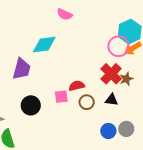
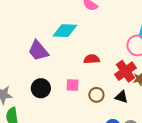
purple trapezoid: (22, 69) -> (38, 51), turned 115
red semicircle: (77, 86) -> (92, 59), moved

